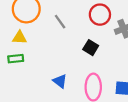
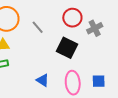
black square: (91, 48) -> (67, 48), size x1.5

